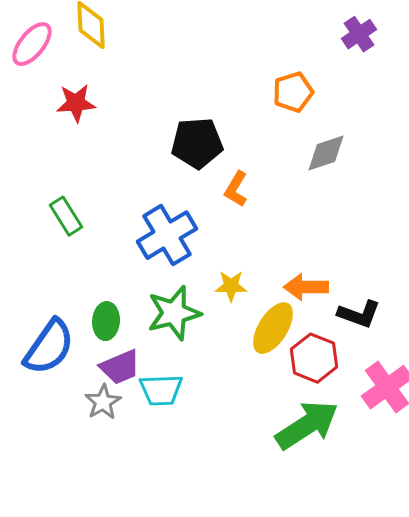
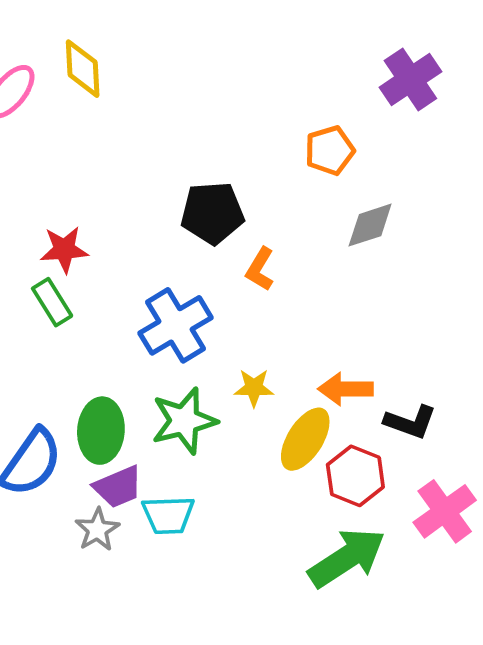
purple cross: (359, 34) -> (410, 80), size x1.4
red star: (76, 103) -> (64, 250), moved
green ellipse: (106, 321) -> (101, 431), size x1.4

